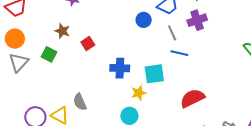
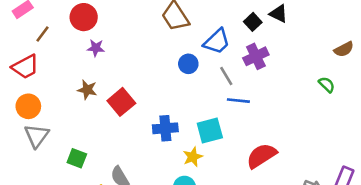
red square: (88, 44) -> (121, 102), size x1.5
green square: (49, 54) -> (77, 158), moved

